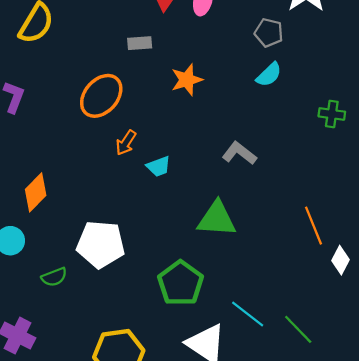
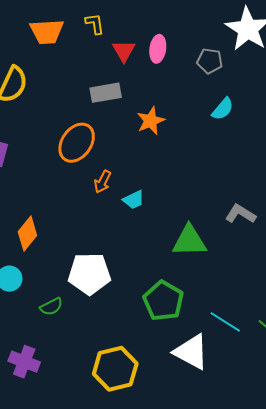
gray pentagon: (269, 33) -> (210, 61), moved
gray rectangle: (140, 43) -> (106, 93), size x1.4
gray L-shape: (239, 153) -> (240, 214), moved

